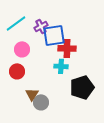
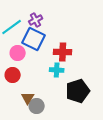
purple cross: (41, 26) -> (36, 20), moved
blue square: (54, 35) -> (34, 39), moved, turned 35

